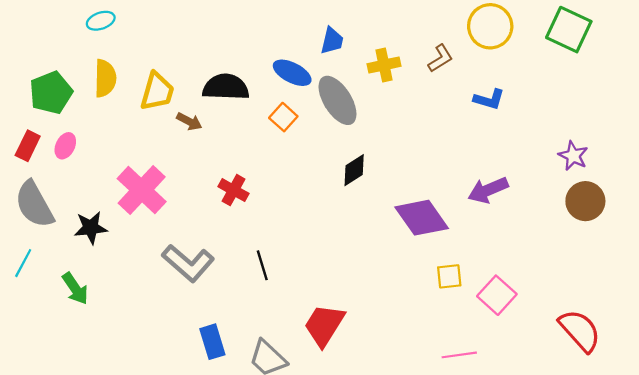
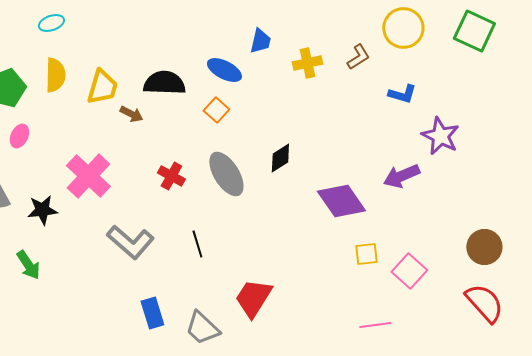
gray ellipse: (338, 100) -> (226, 174), moved
purple star: (573, 156) -> (440, 136), moved, size x1.4
brown circle: (585, 201) -> (484, 247), moved

